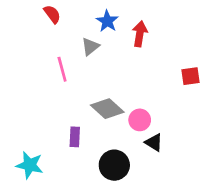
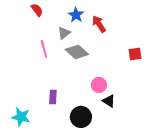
red arrow: (140, 34) -> (99, 24), turned -42
gray diamond: (107, 109) -> (77, 52), moved

